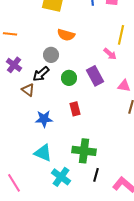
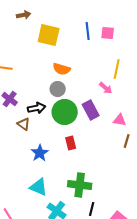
gray circle: (51, 55) -> (58, 89), moved
black arrow: (41, 74) -> (37, 108), turned -150
green circle: (69, 78) -> (65, 112), size x1.6
blue star: (44, 119) -> (40, 153), turned -30

